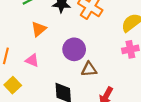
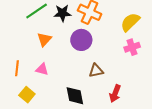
purple circle: (74, 49) -> (81, 40), moved

